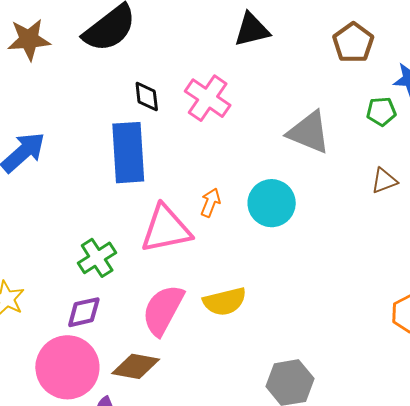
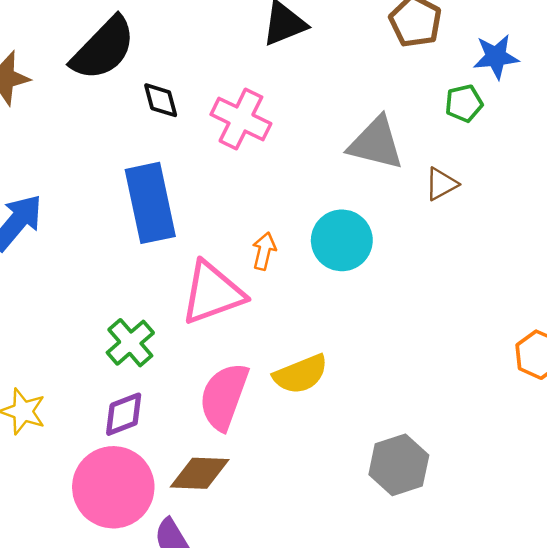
black diamond: (147, 97) -> (161, 100), moved
brown triangle: (384, 181) -> (441, 184), moved

